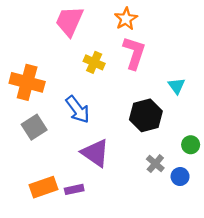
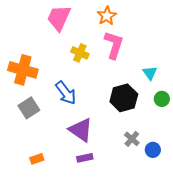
green circle: (191, 145) -> (162, 99), moved
orange rectangle: (44, 187) -> (37, 159), size x0.6
purple rectangle: (74, 189) -> (85, 158), moved

